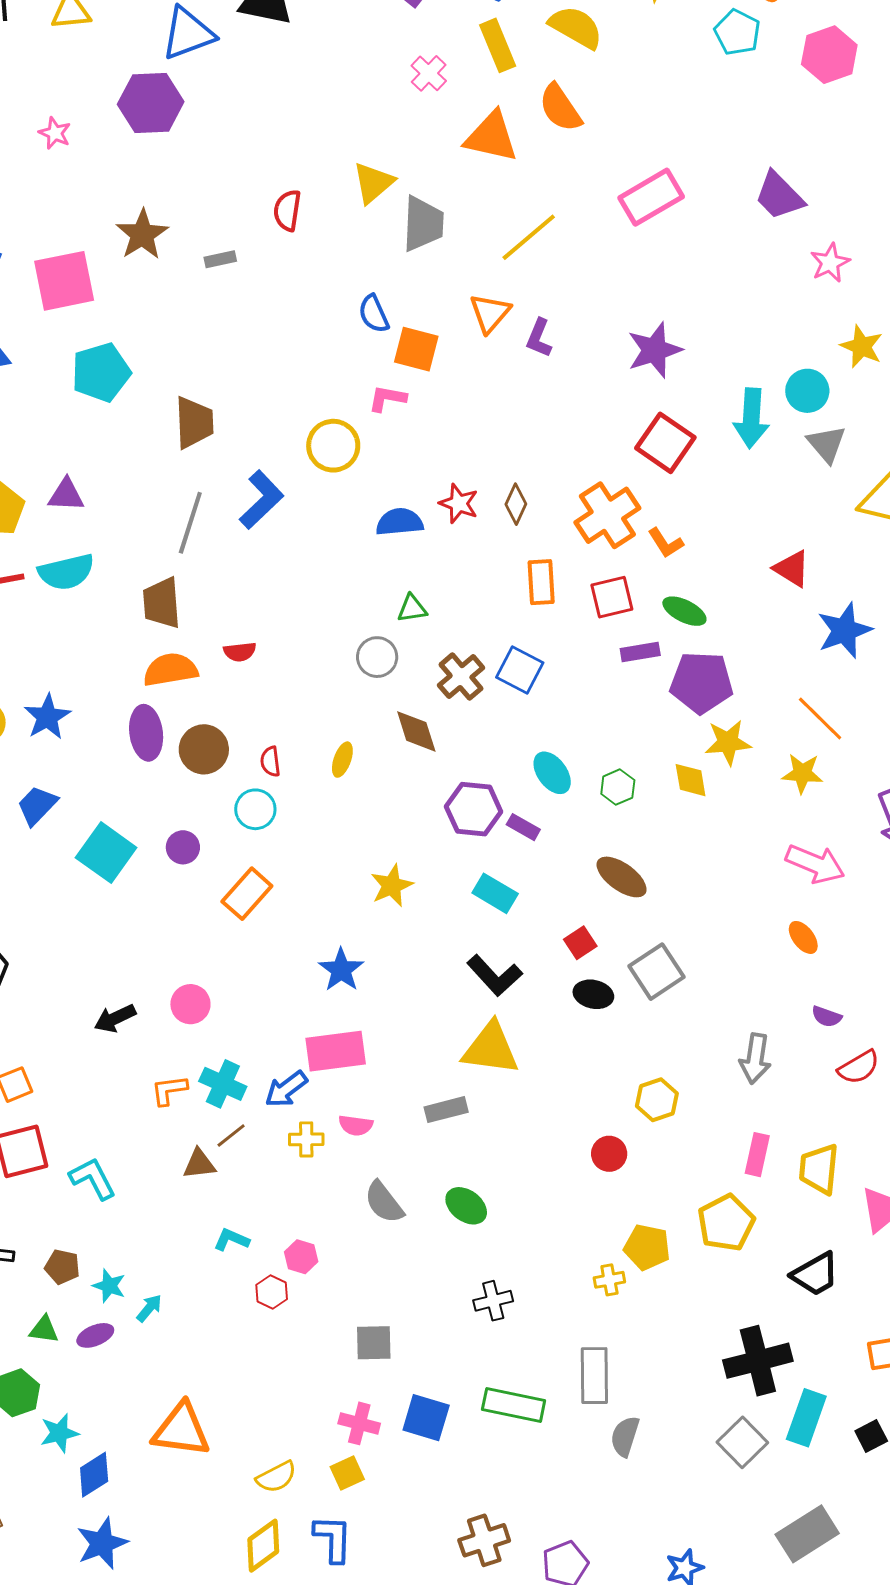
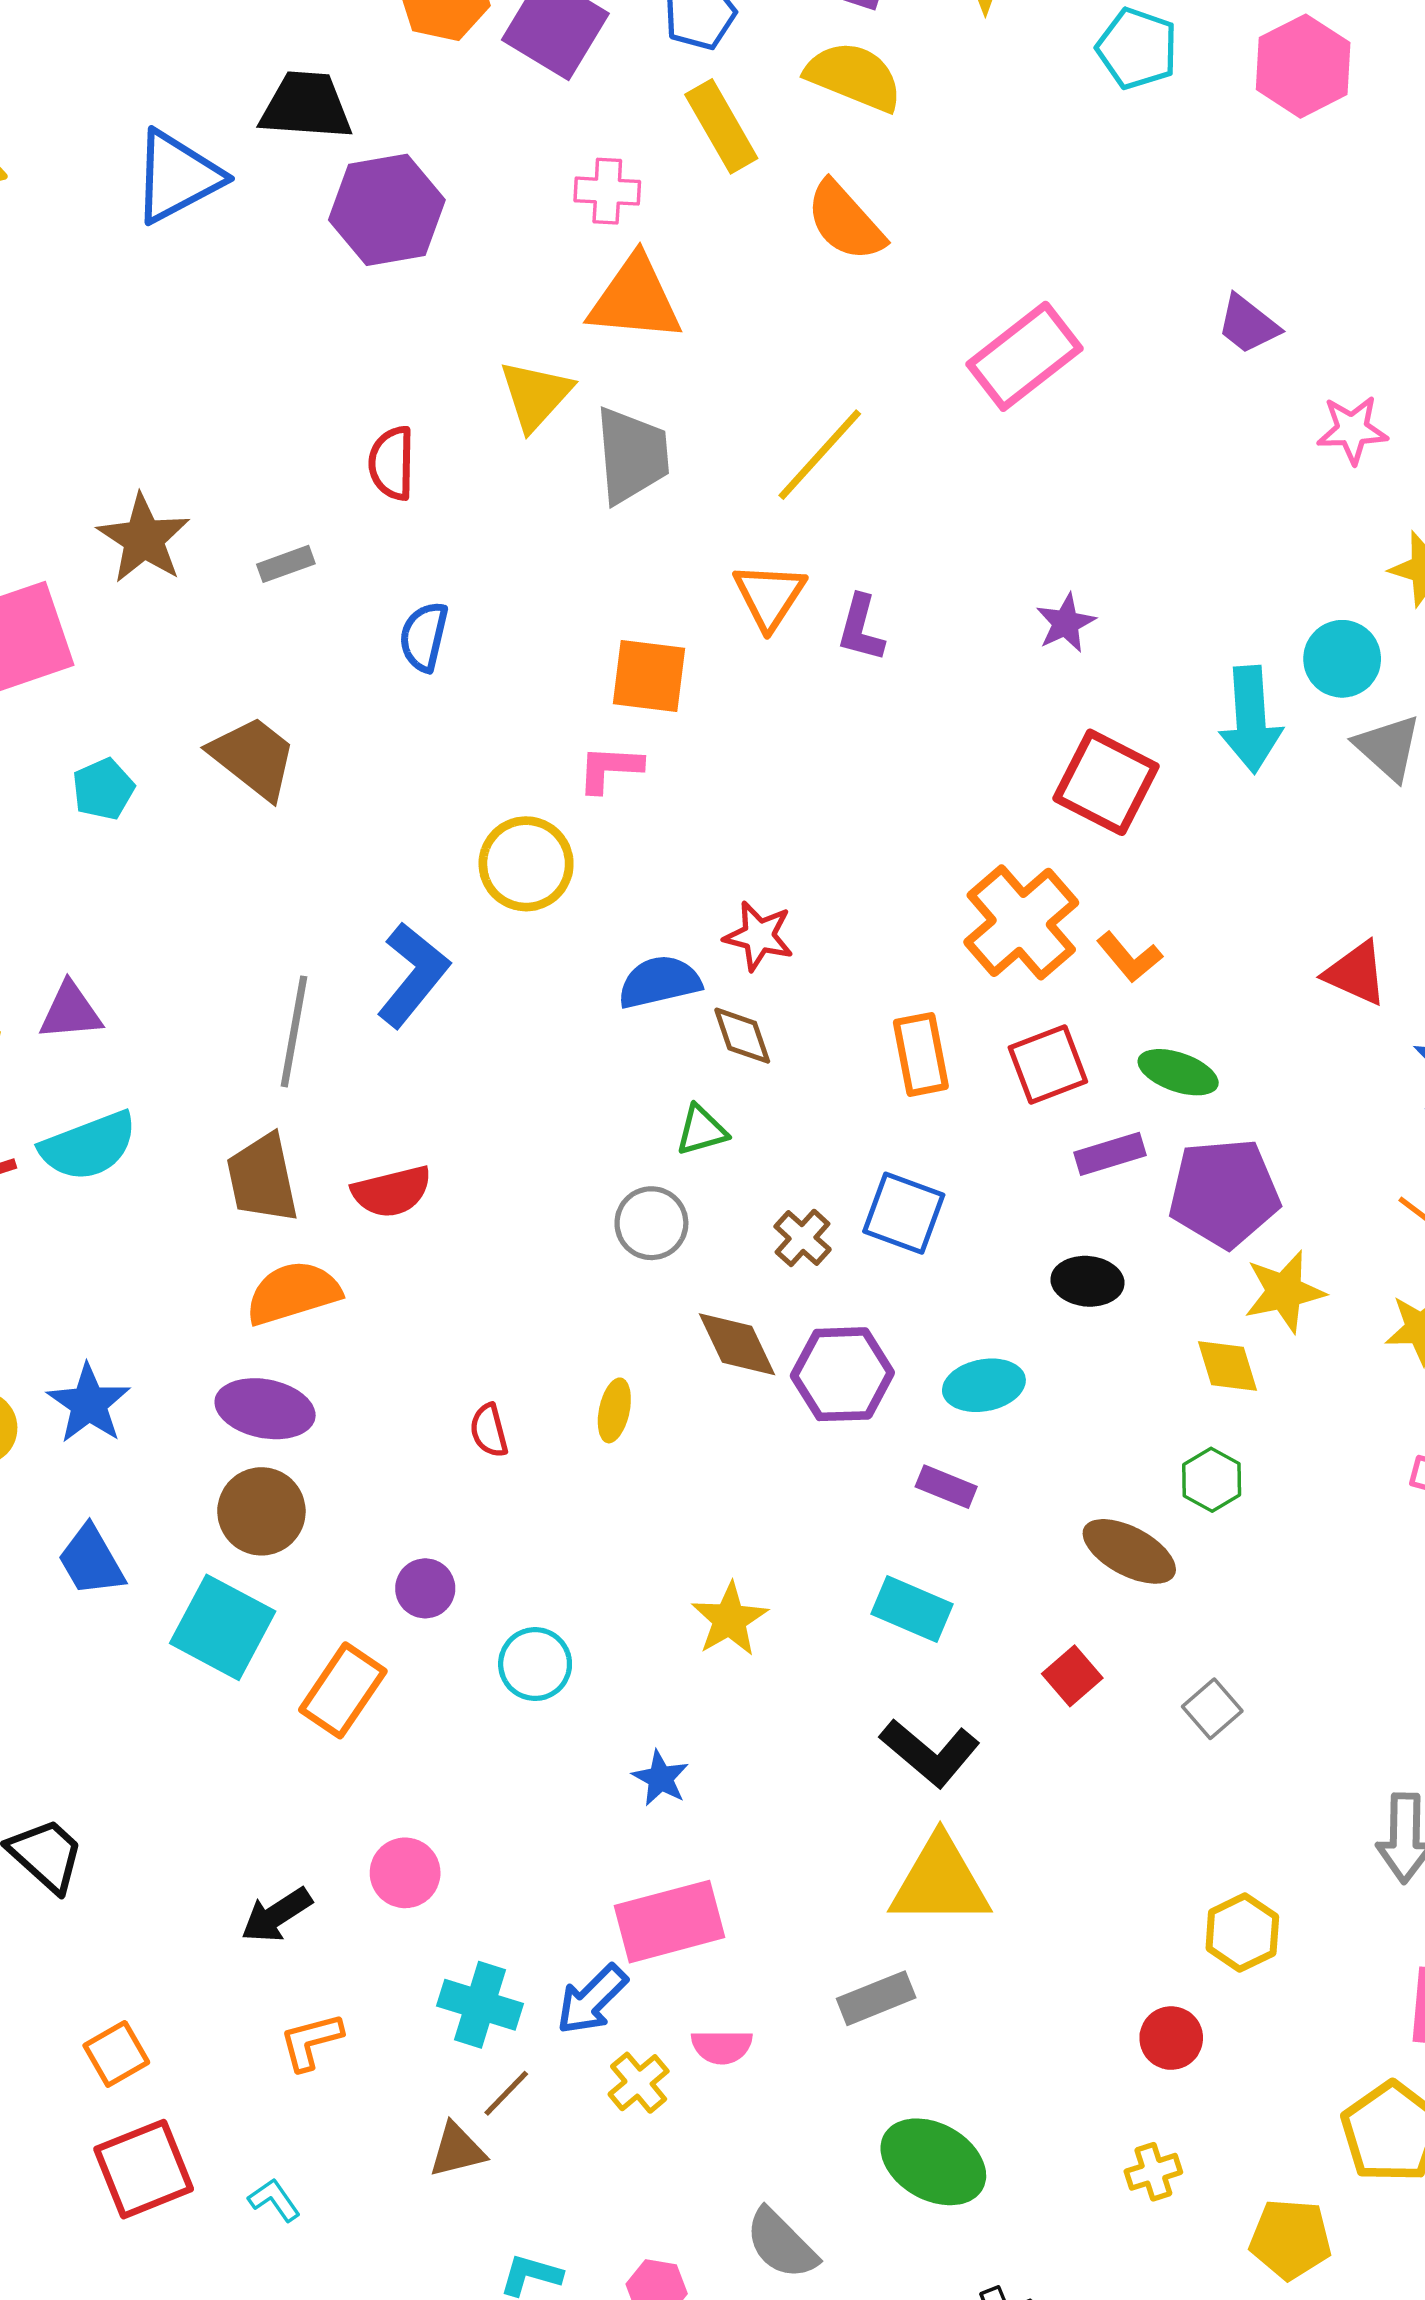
pink cross: (429, 73) -> (607, 191), turned -33
purple hexagon: (151, 103) -> (387, 210), moved
orange triangle: (491, 137) -> (635, 299), moved
purple trapezoid: (779, 196) -> (1248, 324), size x0.7
pink star: (830, 263) -> (1352, 430), turned 30
blue semicircle: (374, 314) -> (424, 637), moved, turned 45
purple star: (655, 350) -> (1066, 623), size x0.6
cyan pentagon: (101, 372) -> (103, 789), size x0.6
brown trapezoid: (194, 422) -> (253, 758), moved, turned -42
brown diamond: (516, 504) -> (742, 1036), moved, turned -36
red semicircle: (240, 652) -> (392, 1192), moved, size x1.4
brown cross: (461, 677) -> (803, 1238), size x0.7
purple ellipse: (146, 733) -> (265, 1409), turned -64
brown circle: (204, 749) -> (261, 1511), moved
cyan ellipse: (552, 773) -> (984, 1385), turned -57
green hexagon: (618, 787) -> (1212, 1480), moved
blue trapezoid: (37, 805) -> (91, 1561), turned -66
cyan circle: (255, 809) -> (535, 1664), moved
purple hexagon: (474, 809) -> (842, 1374), moved
purple circle: (183, 847) -> (425, 1588), moved
orange rectangle: (247, 894) -> (343, 1690), moved
blue star: (341, 970) -> (661, 1778), size x0.7
gray square: (657, 972) -> (1212, 1709), size x0.6
black ellipse: (593, 994) -> (1087, 1281), moved
orange L-shape: (169, 1090) -> (311, 2041), moved
yellow cross: (306, 1139) -> (639, 2083), turned -32
cyan L-shape: (93, 1178) -> (274, 2200), size x0.6
gray semicircle: (384, 1202) -> (781, 2244), moved
green ellipse: (466, 1206) -> (933, 2162), size x1.4
yellow pentagon: (647, 1247) -> (1290, 2239), moved
yellow cross: (609, 1280) -> (1153, 2172), moved

